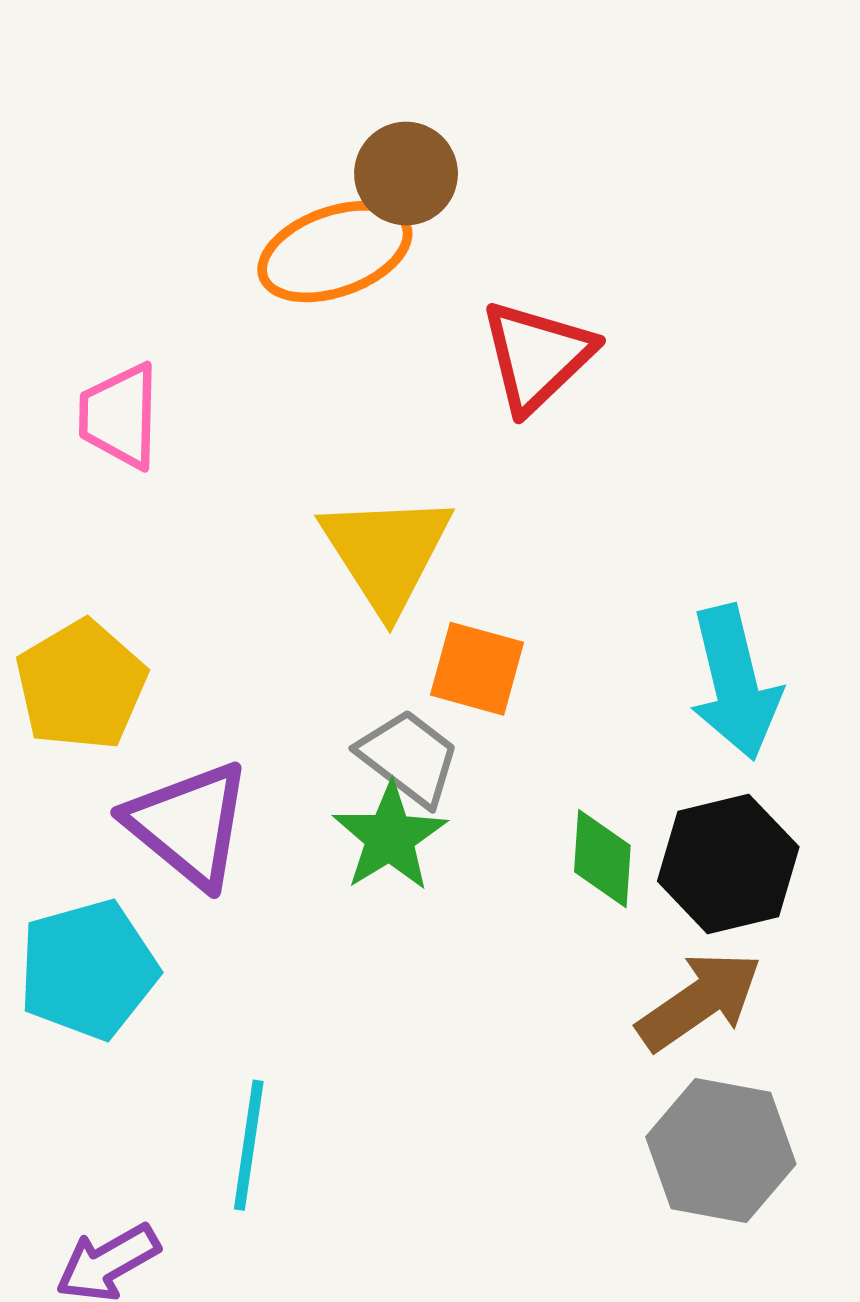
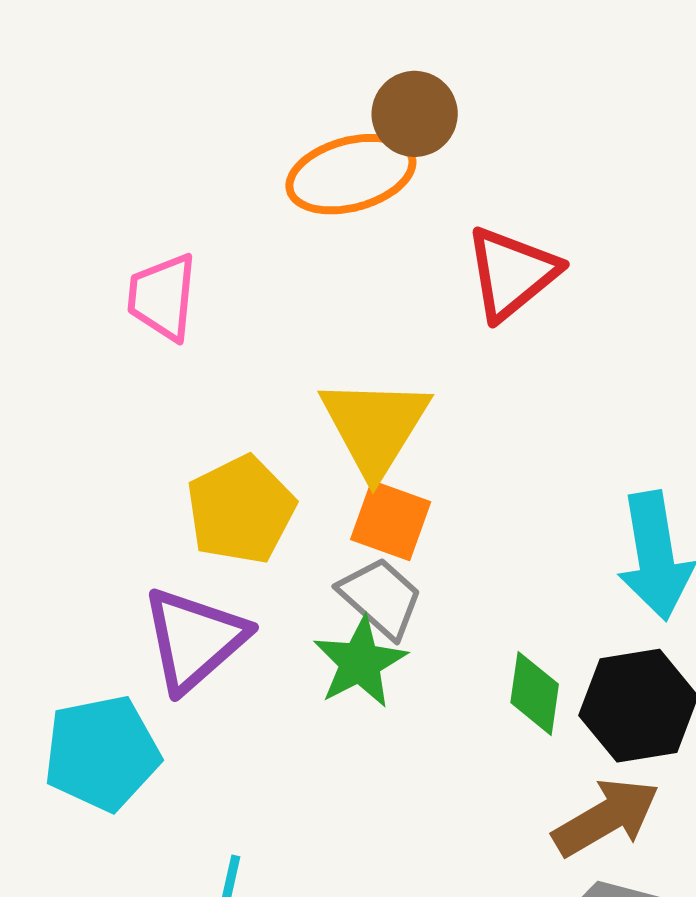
orange square: (477, 669) -> (391, 521), moved
yellow pentagon: (81, 685) -> (241, 510), moved
purple triangle: (189, 824) -> (194, 639), turned 35

